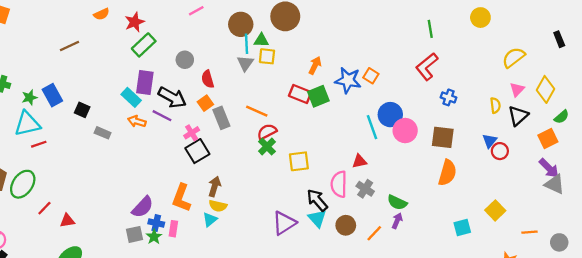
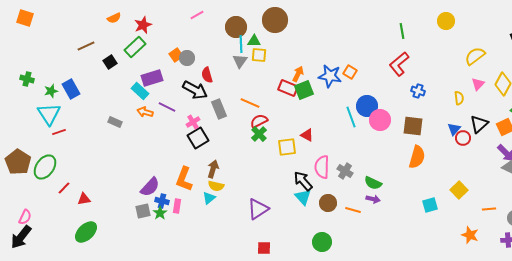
green rectangle: (144, 45) -> (135, 47), moved
orange arrow: (315, 65) -> (298, 74), moved
purple rectangle: (145, 83) -> (152, 78), turned 65
black arrow: (172, 97) -> (195, 90), moved
orange square: (205, 103) -> (176, 55), moved
black square: (82, 110) -> (110, 62), moved, turned 32
black triangle: (518, 116) -> (479, 124), moved
cyan triangle: (27, 124) -> (49, 114), turned -50
red triangle: (359, 161) -> (307, 135), moved, turned 40
purple arrow: (397, 221) -> (373, 199), turned 80
purple triangle: (284, 223) -> (258, 209), moved
orange line: (374, 233) -> (353, 210), turned 63

